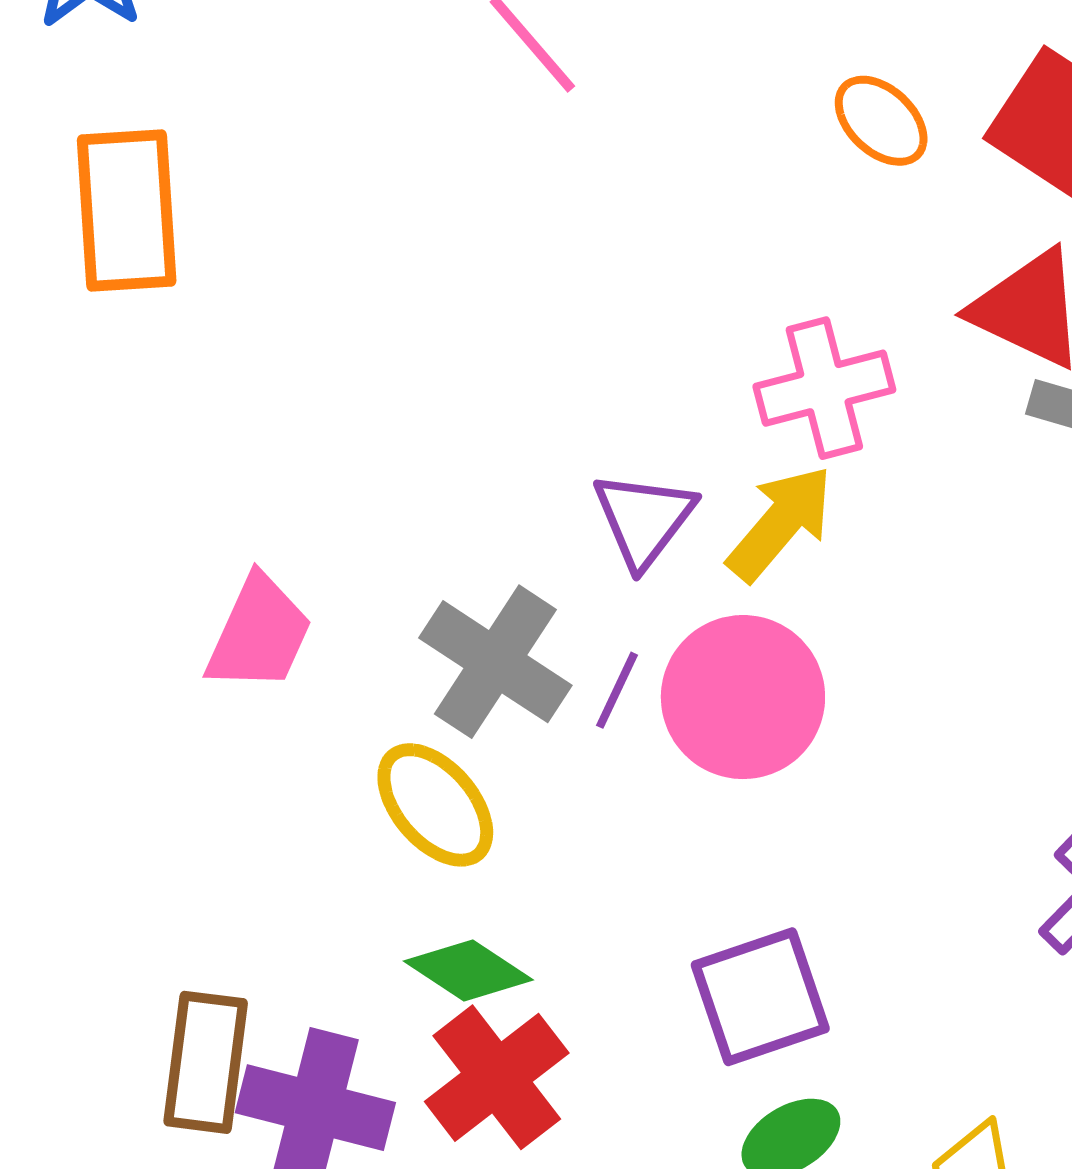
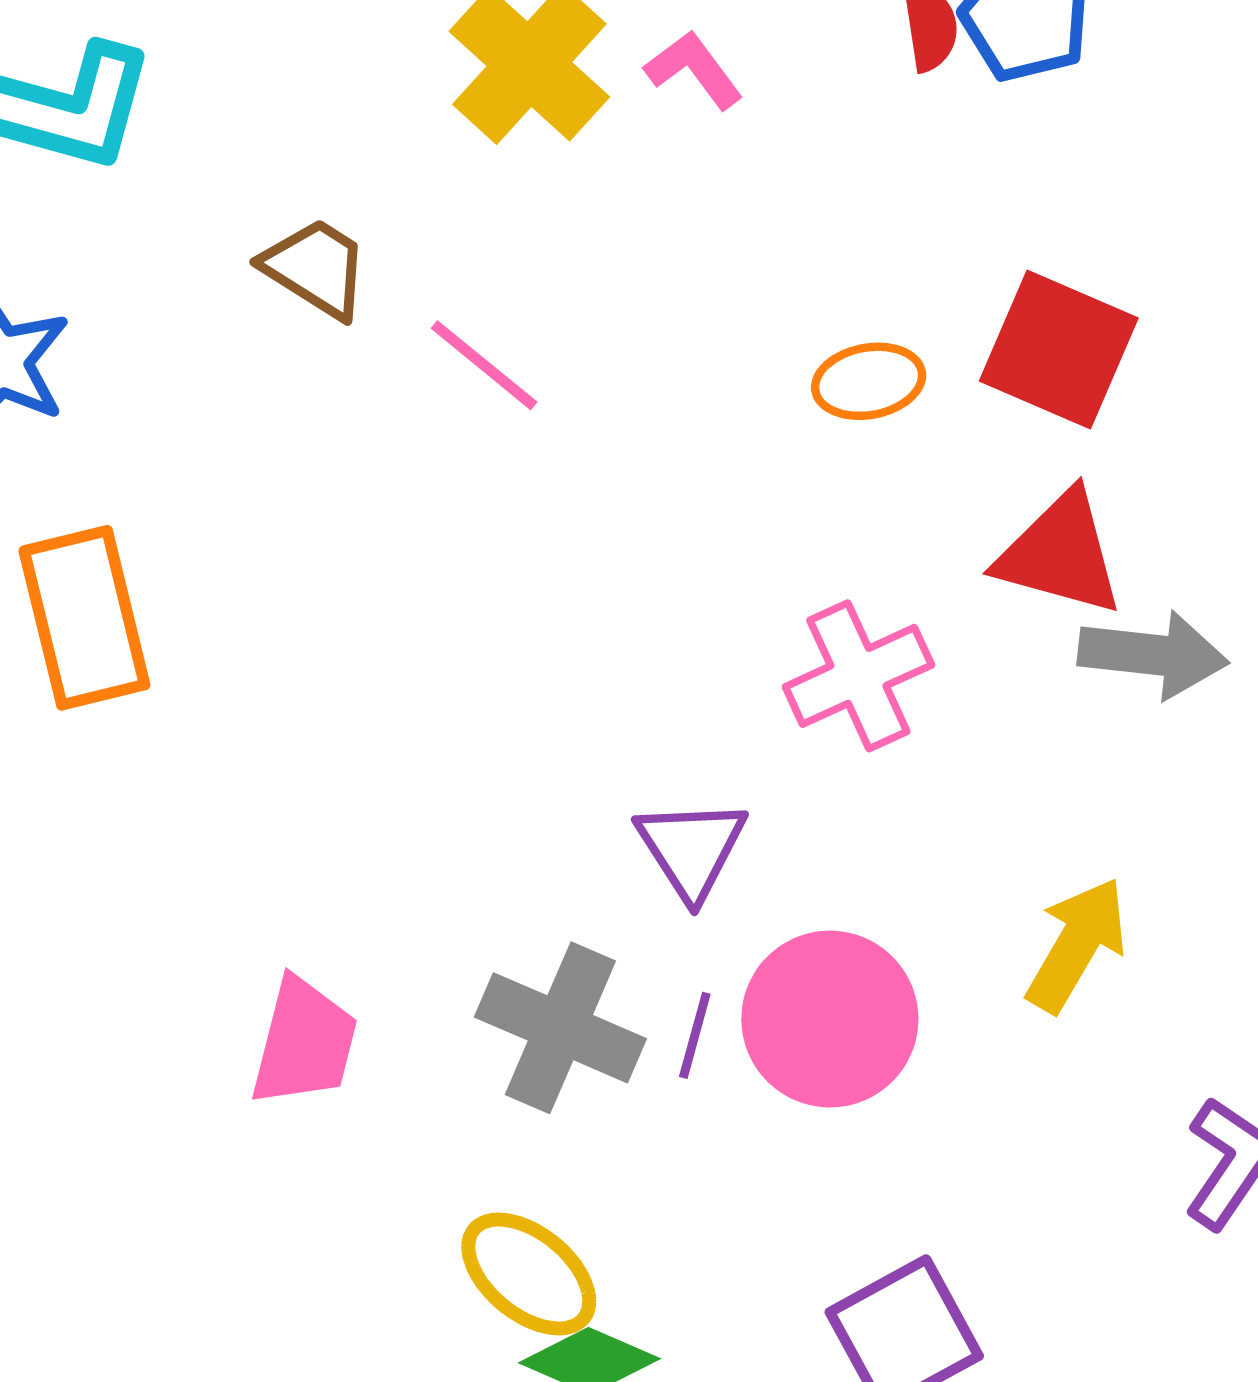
orange ellipse: (881, 121) -> (869, 381), turned -44
yellow arrow: (780, 523) -> (1077, 945), moved
yellow ellipse: (435, 805) -> (529, 1274), moved

